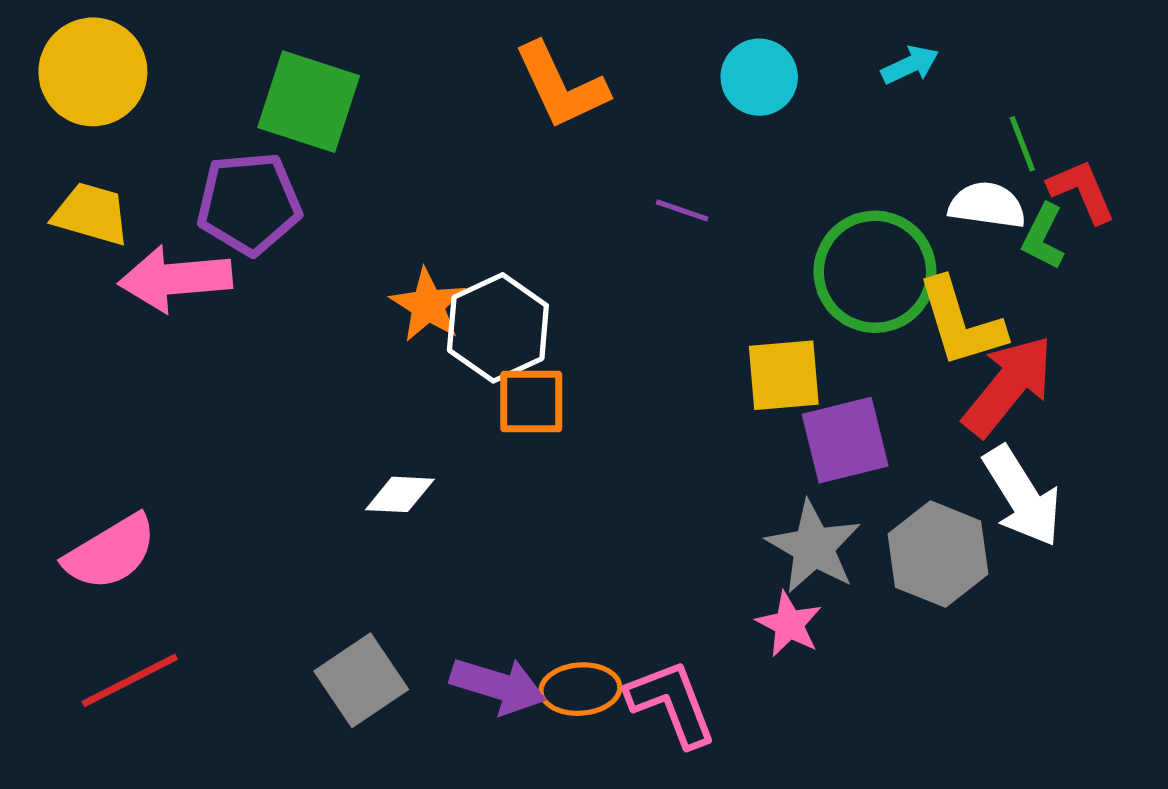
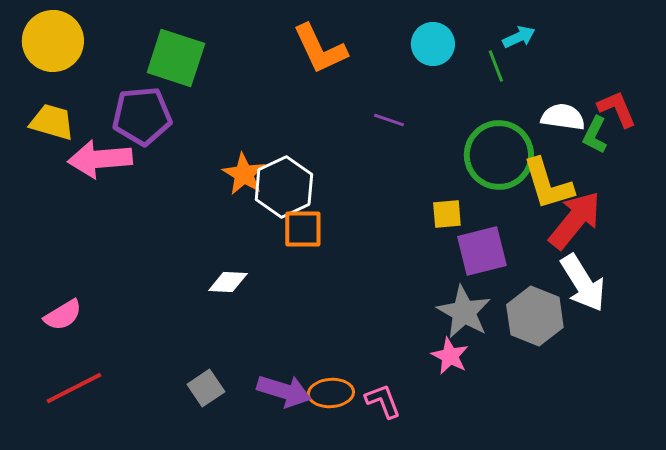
green line: (1022, 144) -> (496, 66), moved
yellow square: (784, 375) -> (447, 214), size x0.7
pink semicircle: (110, 552) -> (63, 315), size x0.7
gray square: (361, 680) -> (206, 388), size x0.7
pink L-shape: (672, 703) -> (383, 401), size x0.7

